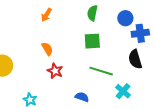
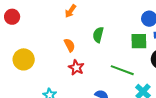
green semicircle: (92, 13) -> (98, 35), moved
green square: (92, 41) -> (139, 41), moved

